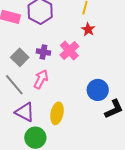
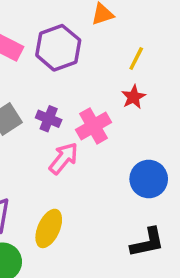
pink arrow: (41, 79) -> (64, 158), moved
blue circle: (98, 90) -> (149, 179), moved

